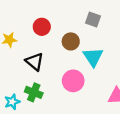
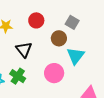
gray square: (93, 20) -> (72, 22), moved

